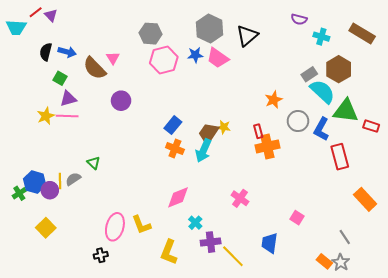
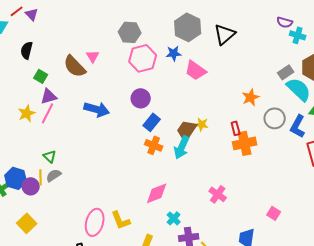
purple semicircle: (299, 19) -> (285, 22), moved
blue arrow: (67, 52) -> (97, 109), moved, size x1.4
pink trapezoid: (218, 58) -> (196, 70), moved
purple circle: (121, 101) -> (141, 98), moved
pink line: (67, 116) -> (48, 113), turned -65
green triangle: (94, 163) -> (50, 156), moved

